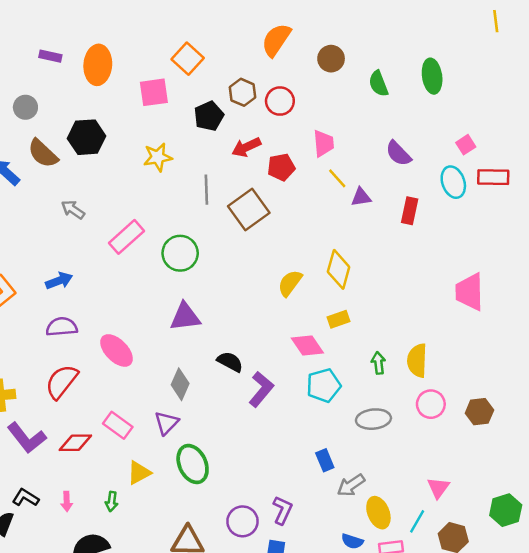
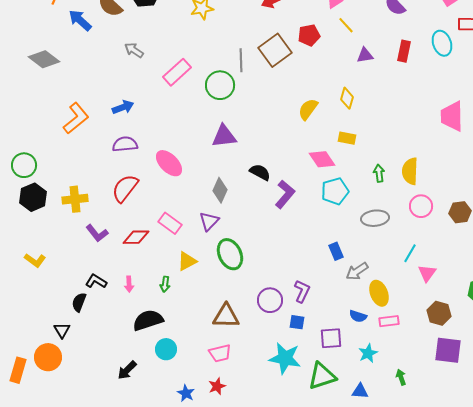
red pentagon: (281, 167) -> (309, 35), moved
cyan ellipse: (453, 182) -> (442, 43), moved
gray line: (206, 190) -> (241, 60), moved
purple triangle: (361, 197) -> (365, 55), moved
yellow diamond: (339, 269) -> (347, 98), size x0.7
yellow rectangle: (339, 319) -> (347, 138), turned 30
purple L-shape: (27, 438) -> (97, 233), size x0.7
cyan line: (417, 521) -> (410, 253), moved

